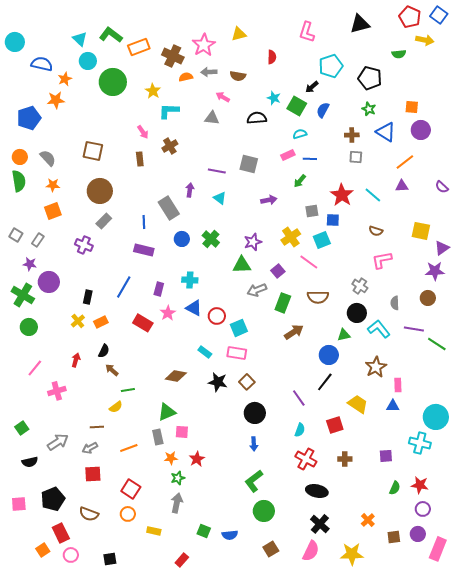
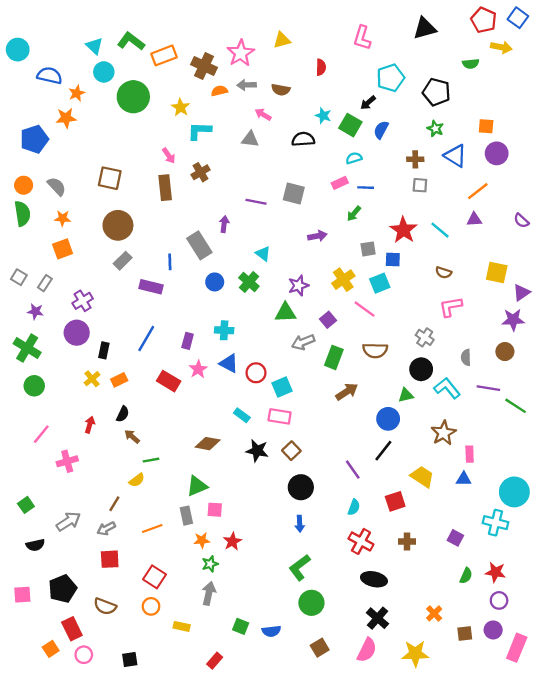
brown rectangle: (140, 159) -> (165, 188), size x1.5
cyan triangle: (220, 198) -> (263, 254), moved
purple cross: (84, 245) -> (83, 301), moved, turned 36
purple rectangle: (144, 250) -> (151, 287), moved
purple circle: (49, 282) -> (77, 333), moved
brown line: (97, 427) -> (114, 504), turned -56
purple square: (386, 456) -> (455, 538), turned 32

